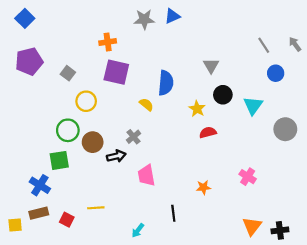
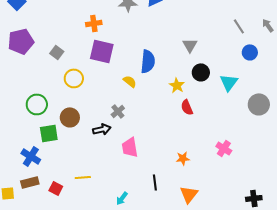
green circle: (68, 130) -> (37, 104), moved
red semicircle: (208, 132) -> (187, 107), turned -98
brown circle: (93, 142) -> (70, 117), moved
orange triangle: (252, 226) -> (189, 194), moved

